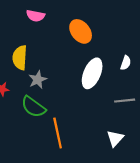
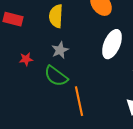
yellow semicircle: (20, 58) -> (56, 16), moved

